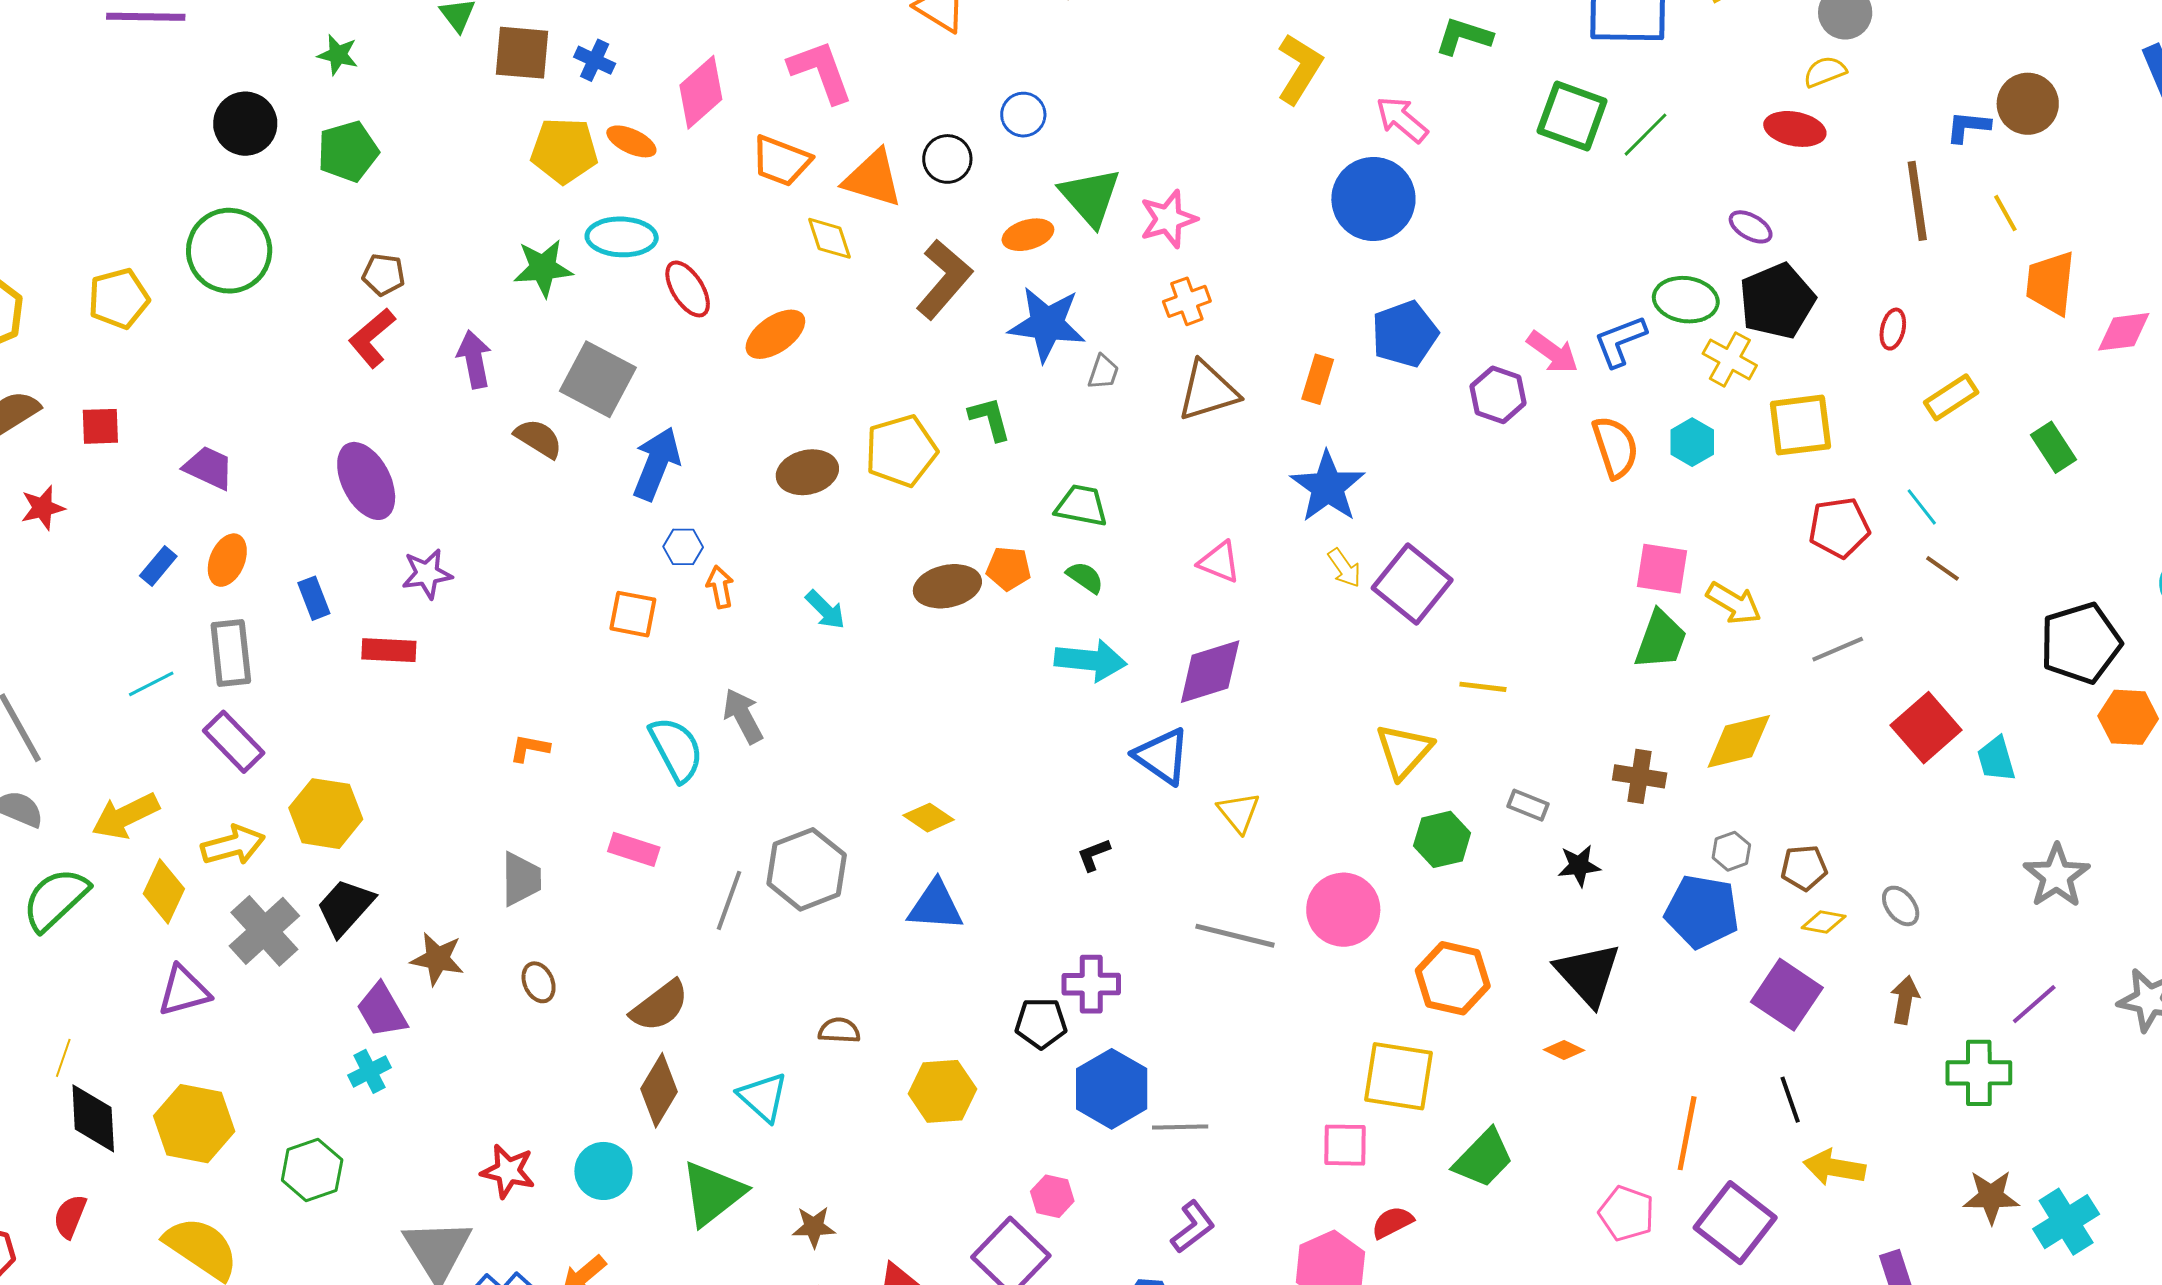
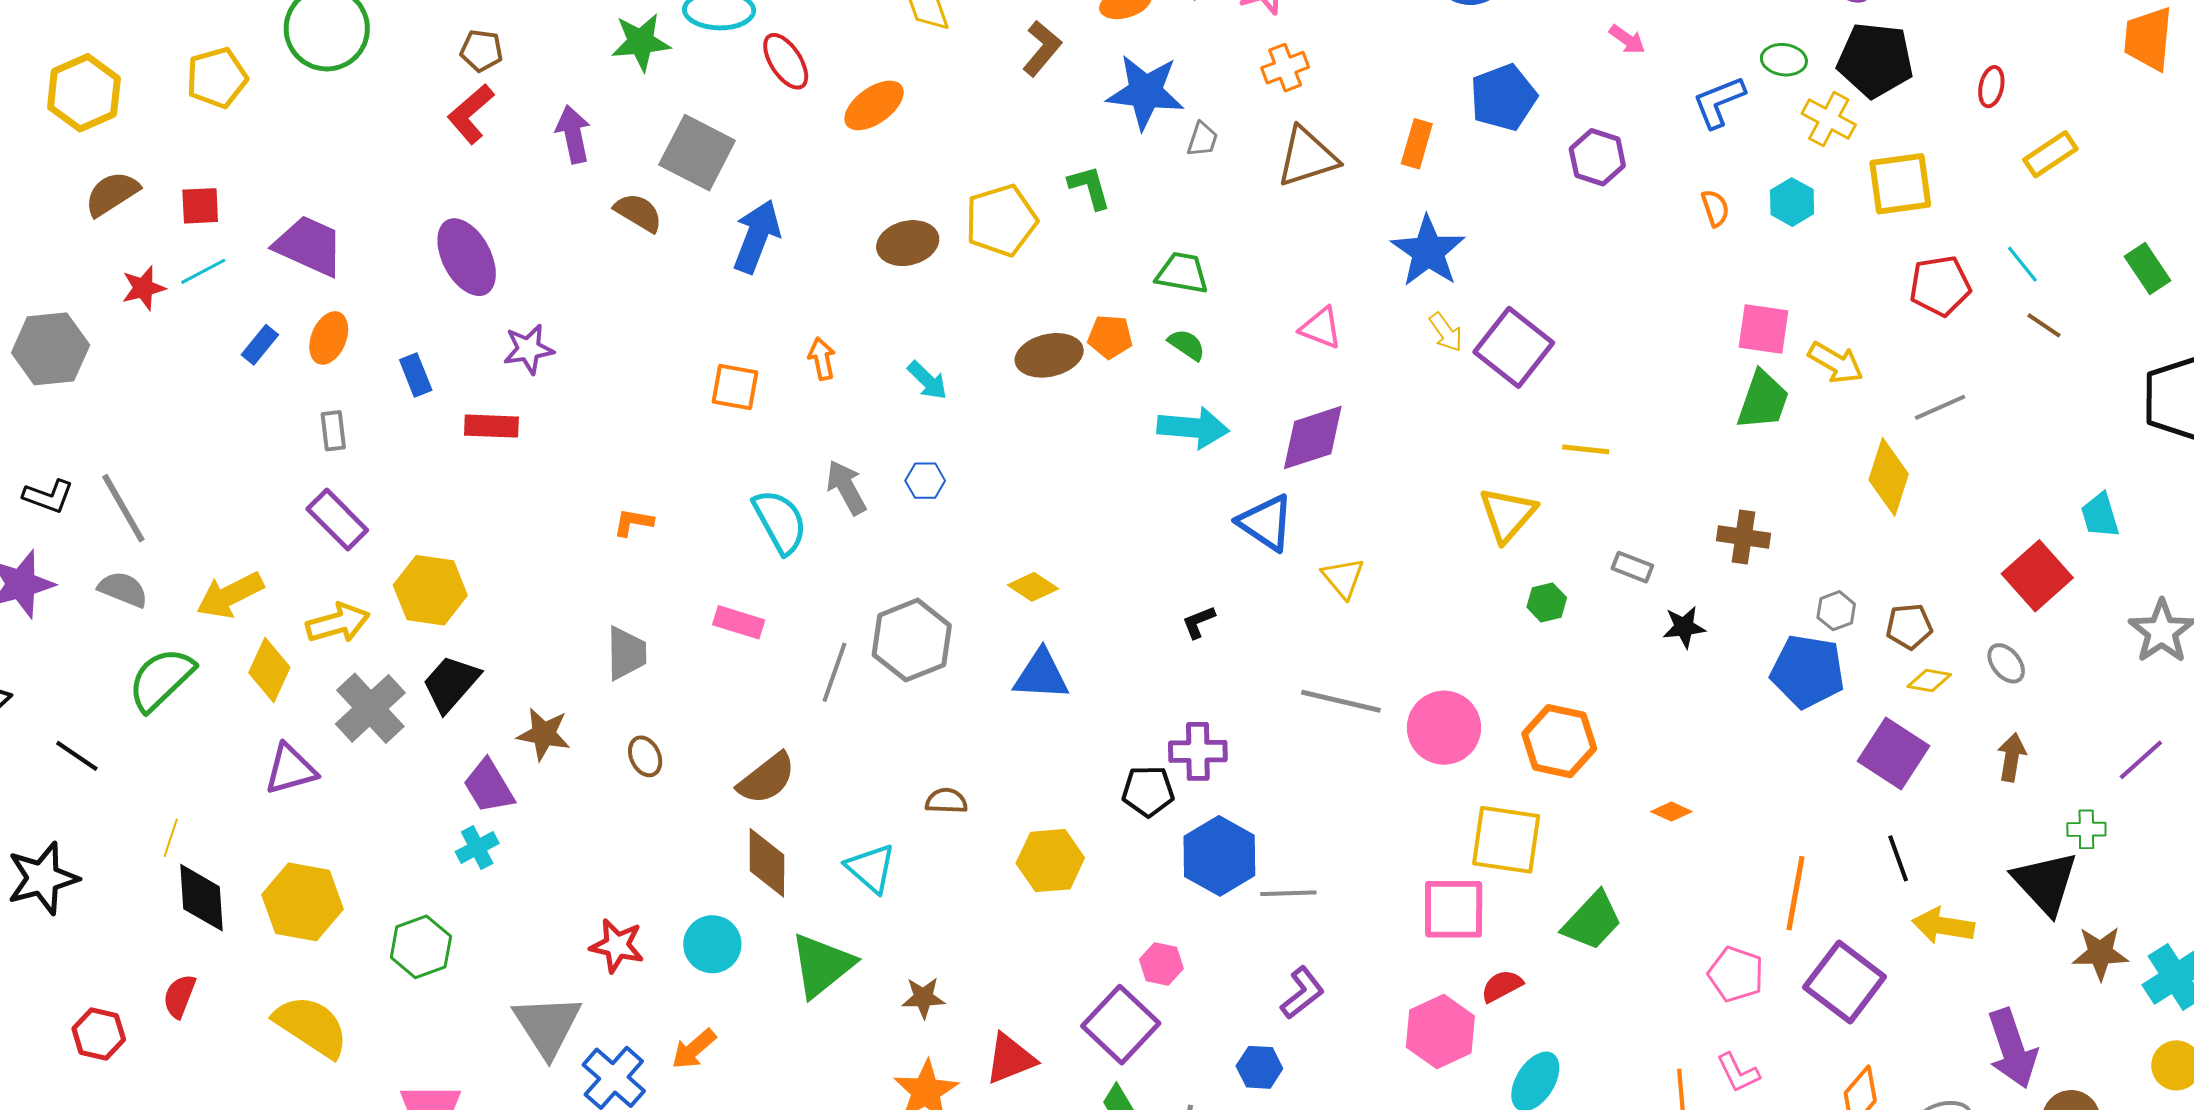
brown L-shape: (944, 279) -> (1042, 48), size x0.7
green ellipse: (1686, 300) -> (1784, 60), size x0.7
black pentagon: (1777, 301) -> (1875, 60), turned 30
pink arrow: (1553, 352) -> (1627, 39), moved, size x0.7
orange semicircle: (1615, 447) -> (1715, 208), size x0.6
green rectangle: (2054, 447) -> (2147, 269), moved
purple trapezoid: (209, 468) -> (309, 246), size x1.4
blue hexagon: (683, 547) -> (925, 481), moved
gray rectangle: (231, 653) -> (333, 431), size x0.6
cyan line: (151, 684) -> (203, 271), moved
red square: (1926, 728) -> (2037, 576), moved
yellow diamond: (1739, 741) -> (1889, 477), moved, turned -58
green hexagon: (1442, 839) -> (1547, 602), size x0.7
pink circle: (1343, 910) -> (1444, 728), moved
black triangle: (1588, 974) -> (2045, 883), moved
green cross: (1979, 1073) -> (2086, 829), size x0.6
brown diamond: (659, 1090) -> (767, 863), turned -30
pink square: (1345, 1145) -> (1454, 909), size x1.4

